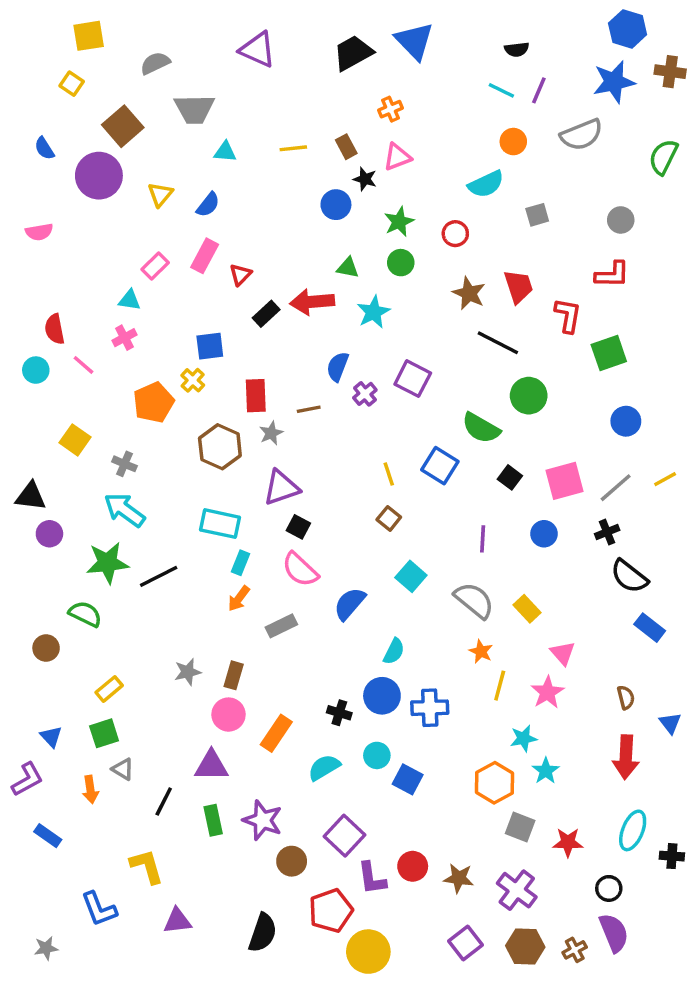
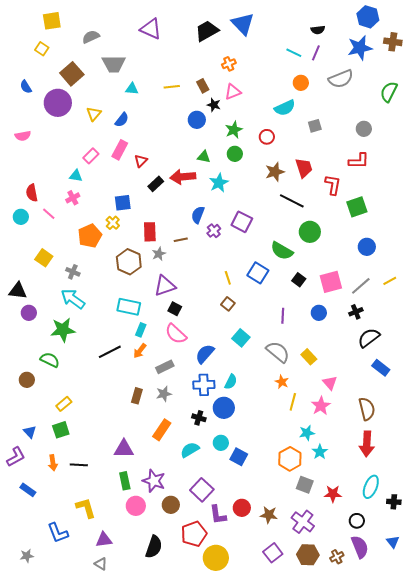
black semicircle: (517, 49) -> (318, 30), moved
brown star: (469, 293) -> (275, 172), turned 30
black line: (159, 576) -> (110, 352), moved
black semicircle: (629, 576) -> (369, 338), turned 105
gray star: (188, 672) -> (164, 394), moved
brown semicircle: (626, 697) -> (367, 409), size x1.6
blue cross: (430, 708) -> (204, 385), moved
pink circle: (229, 715) -> (136, 506), moved
blue triangle: (670, 723) -> (393, 542), moved
gray triangle: (123, 769) -> (101, 564), moved
black line: (164, 801) -> (79, 465), moved, turned 66

